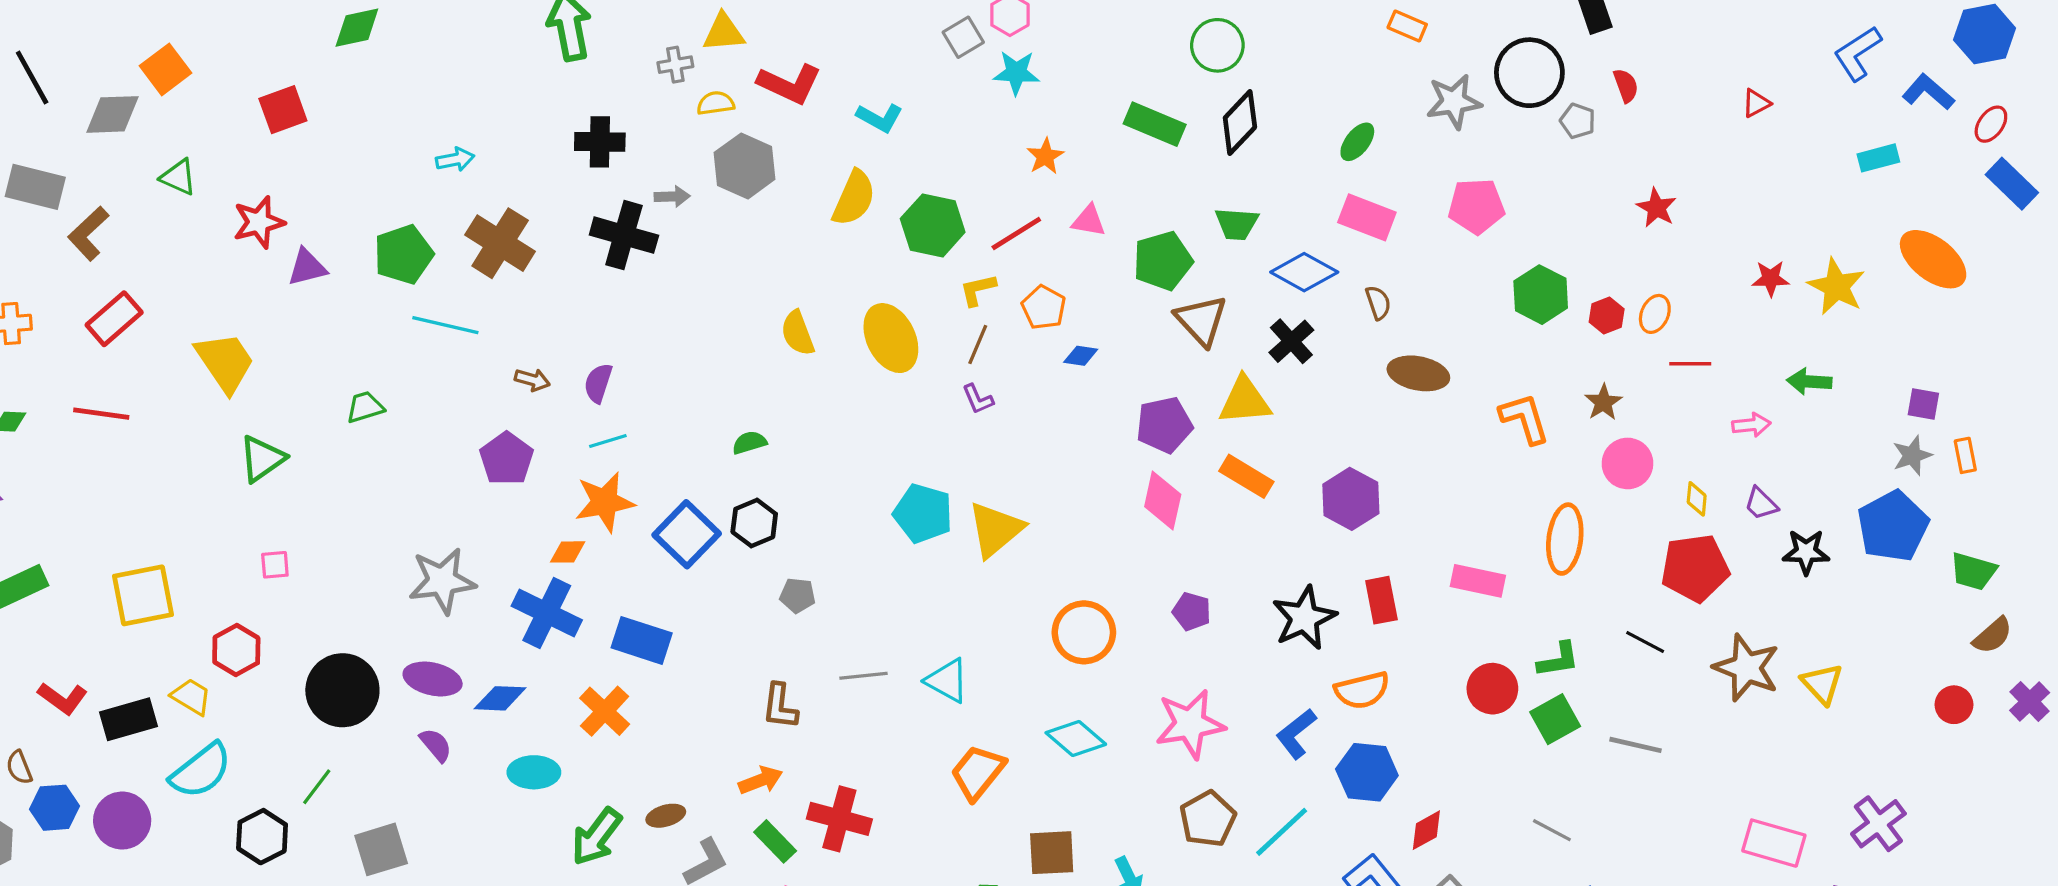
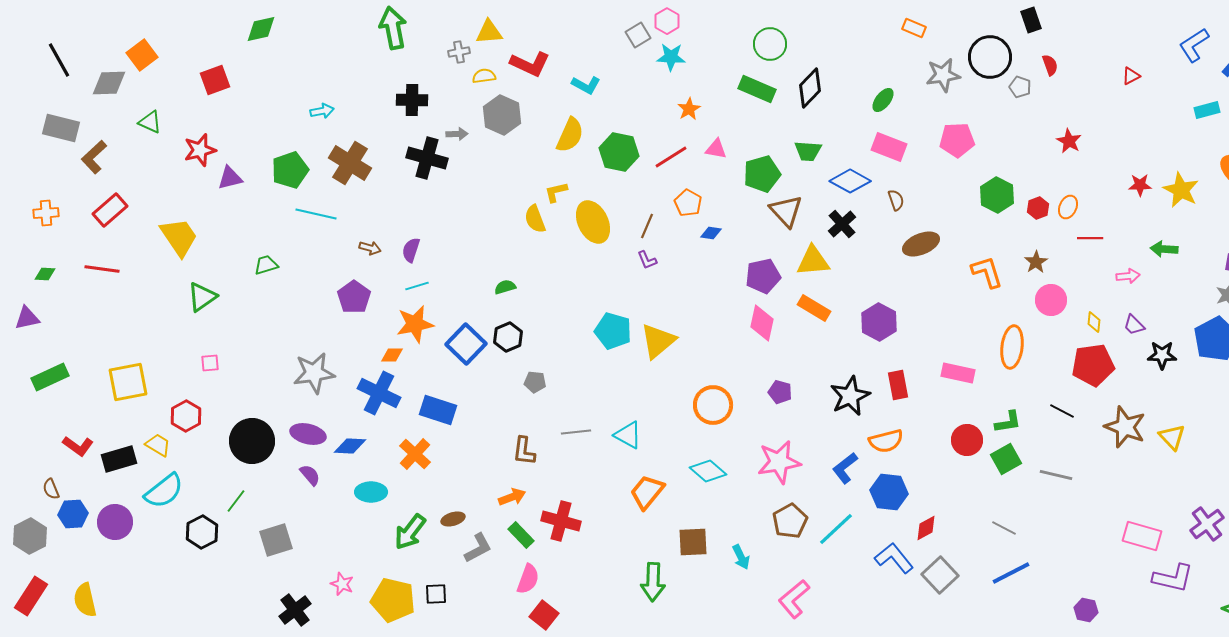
green circle: (1217, 45) -> (770, 44), moved
yellow L-shape: (978, 290) -> (556, 192), moved
brown ellipse: (1418, 373) -> (921, 244), turned -33

